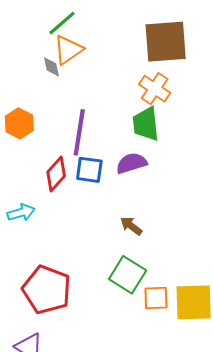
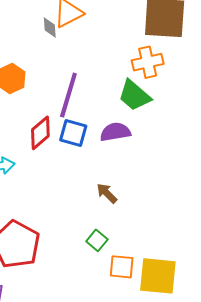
orange cross: (155, 89) -> (148, 62), turned 36
green trapezoid: (146, 124) -> (134, 95), turned -51
green square: (128, 275) -> (97, 240), size x0.6

